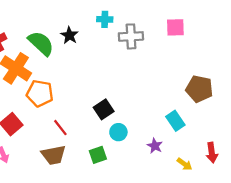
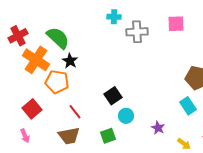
black star: (69, 35) -> (70, 61), moved
cyan rectangle: (175, 121) -> (188, 106), moved

